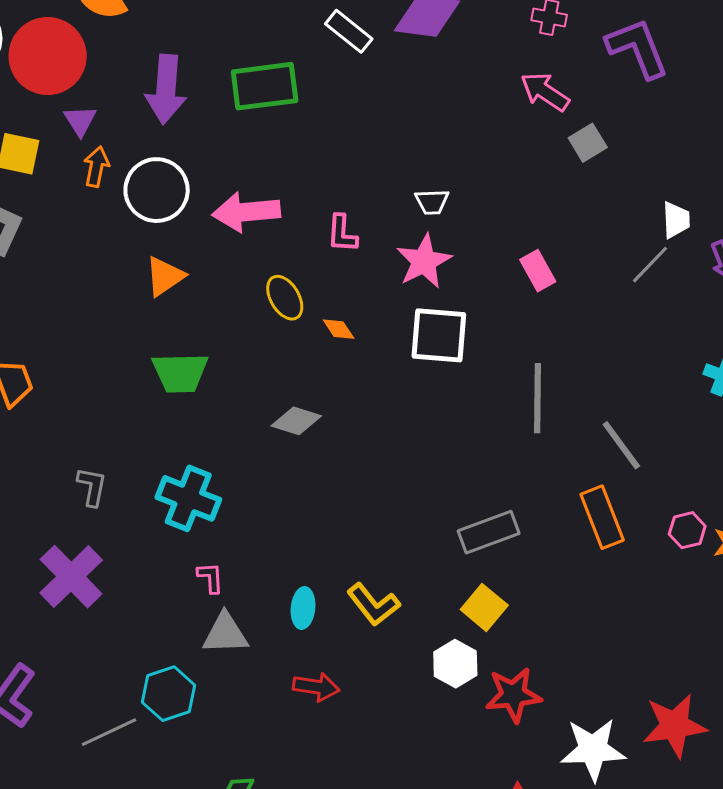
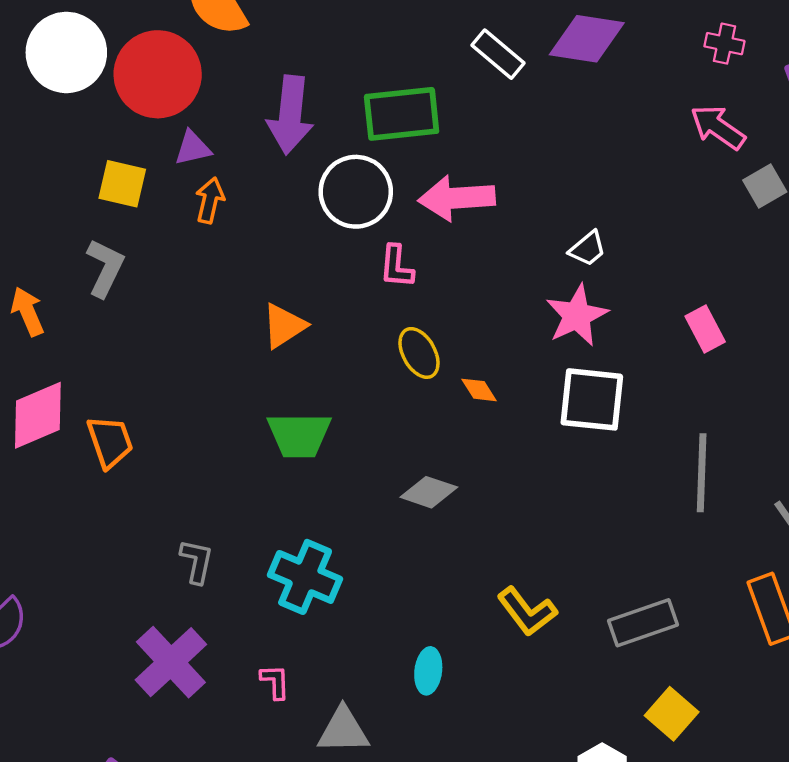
purple triangle: (80, 121) -> (193, 148), turned 48
white circle: (157, 190) -> (356, 192), moved
white trapezoid: (432, 202) -> (588, 249), turned -39
pink arrow: (246, 212) -> (457, 198), moved
pink L-shape: (342, 234) -> (396, 266), moved
pink L-shape: (211, 578) -> (275, 682), moved
yellow L-shape: (373, 605) -> (527, 611), moved
yellow square: (484, 607) -> (672, 714), moved
cyan ellipse: (303, 608) -> (428, 671), moved

